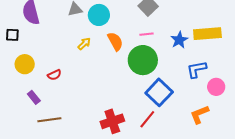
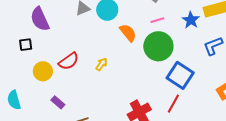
yellow arrow: (84, 44) -> (102, 64), moved
red semicircle: (54, 75) -> (69, 61), moved, size x1.5

